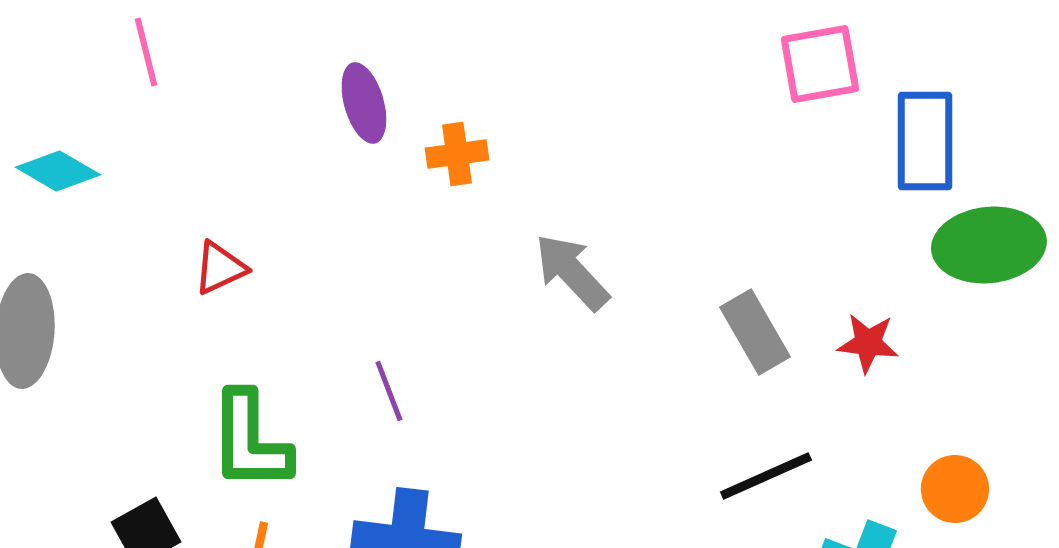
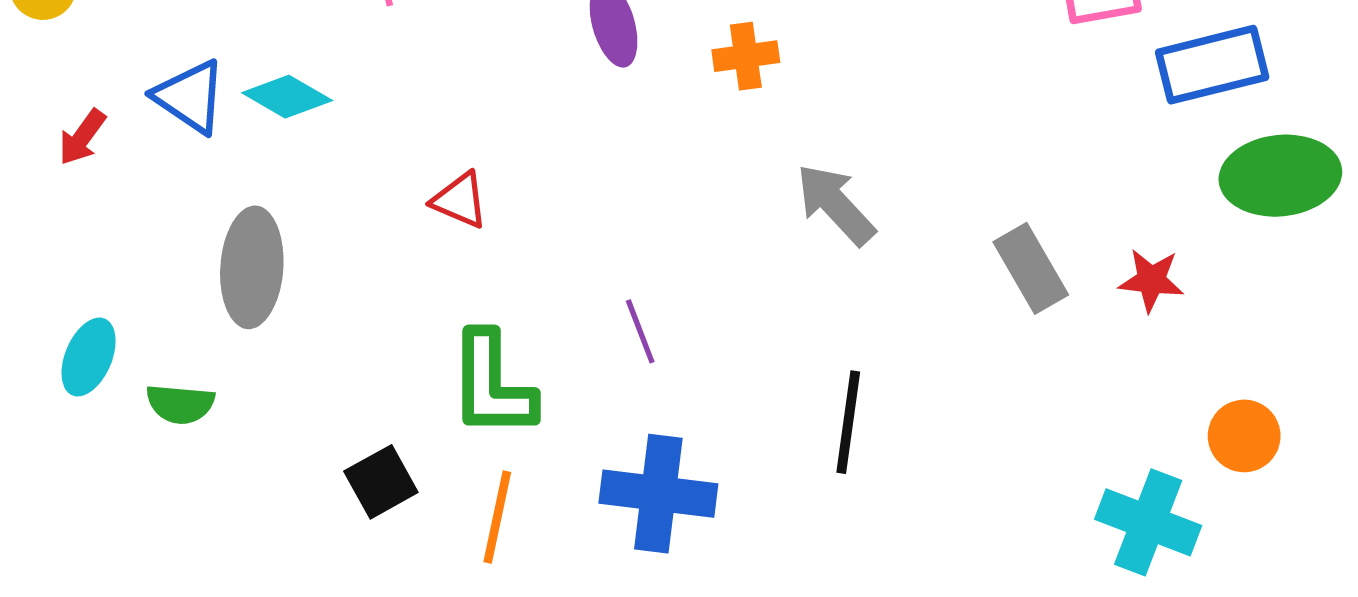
blue rectangle: (925, 141) -> (1212, 65), turned 76
orange cross: (457, 154) -> (746, 56), moved
red triangle: (220, 268) -> (460, 200), turned 48
black line: (766, 476) -> (848, 422), moved, turned -58

